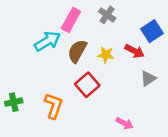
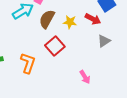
pink arrow: (125, 123) -> (85, 77), turned 32

